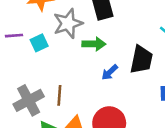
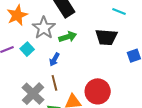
black trapezoid: (141, 60) -> (106, 37), turned 100
blue arrow: (110, 72) -> (54, 59), moved

